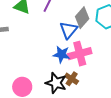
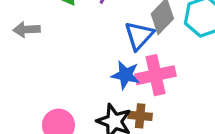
brown cross: (72, 79) -> (140, 116), turned -32

